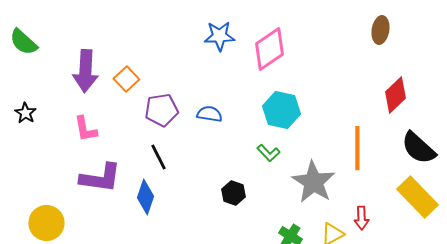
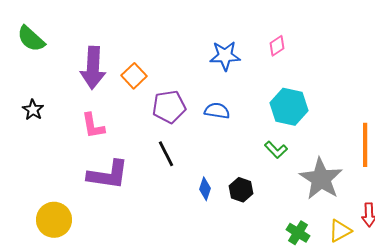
blue star: (219, 36) -> (225, 56), moved
pink diamond: (269, 49) -> (277, 46), size x0.5
blue diamond: (145, 197) -> (205, 189), moved, size x0.7

